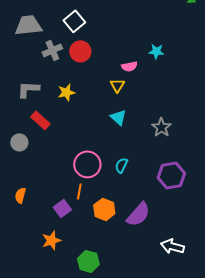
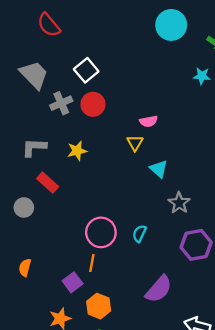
gray trapezoid: (28, 25) -> (34, 75), turned 52
cyan star: (156, 51) -> (202, 76), moved
cyan triangle: (118, 117) -> (159, 169), moved
gray star: (161, 127) -> (179, 203), moved
orange hexagon: (104, 209) -> (99, 306), moved

